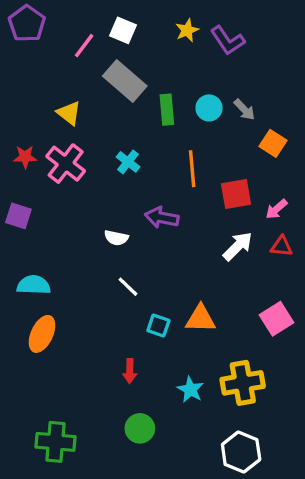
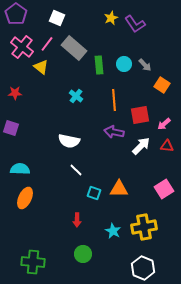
white square: (123, 30) -> (57, 18), moved
pink line: (84, 46) -> (47, 44), moved
pink cross: (66, 164) -> (22, 47), moved
purple arrow: (162, 218) -> (114, 132), moved
white semicircle: (116, 238) -> (69, 141), size x1.5

